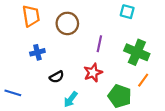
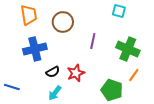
blue cross: (37, 52) -> (35, 49), size x1.6
red star: (93, 73) -> (76, 73), moved
cyan arrow: (71, 99) -> (55, 93), moved

